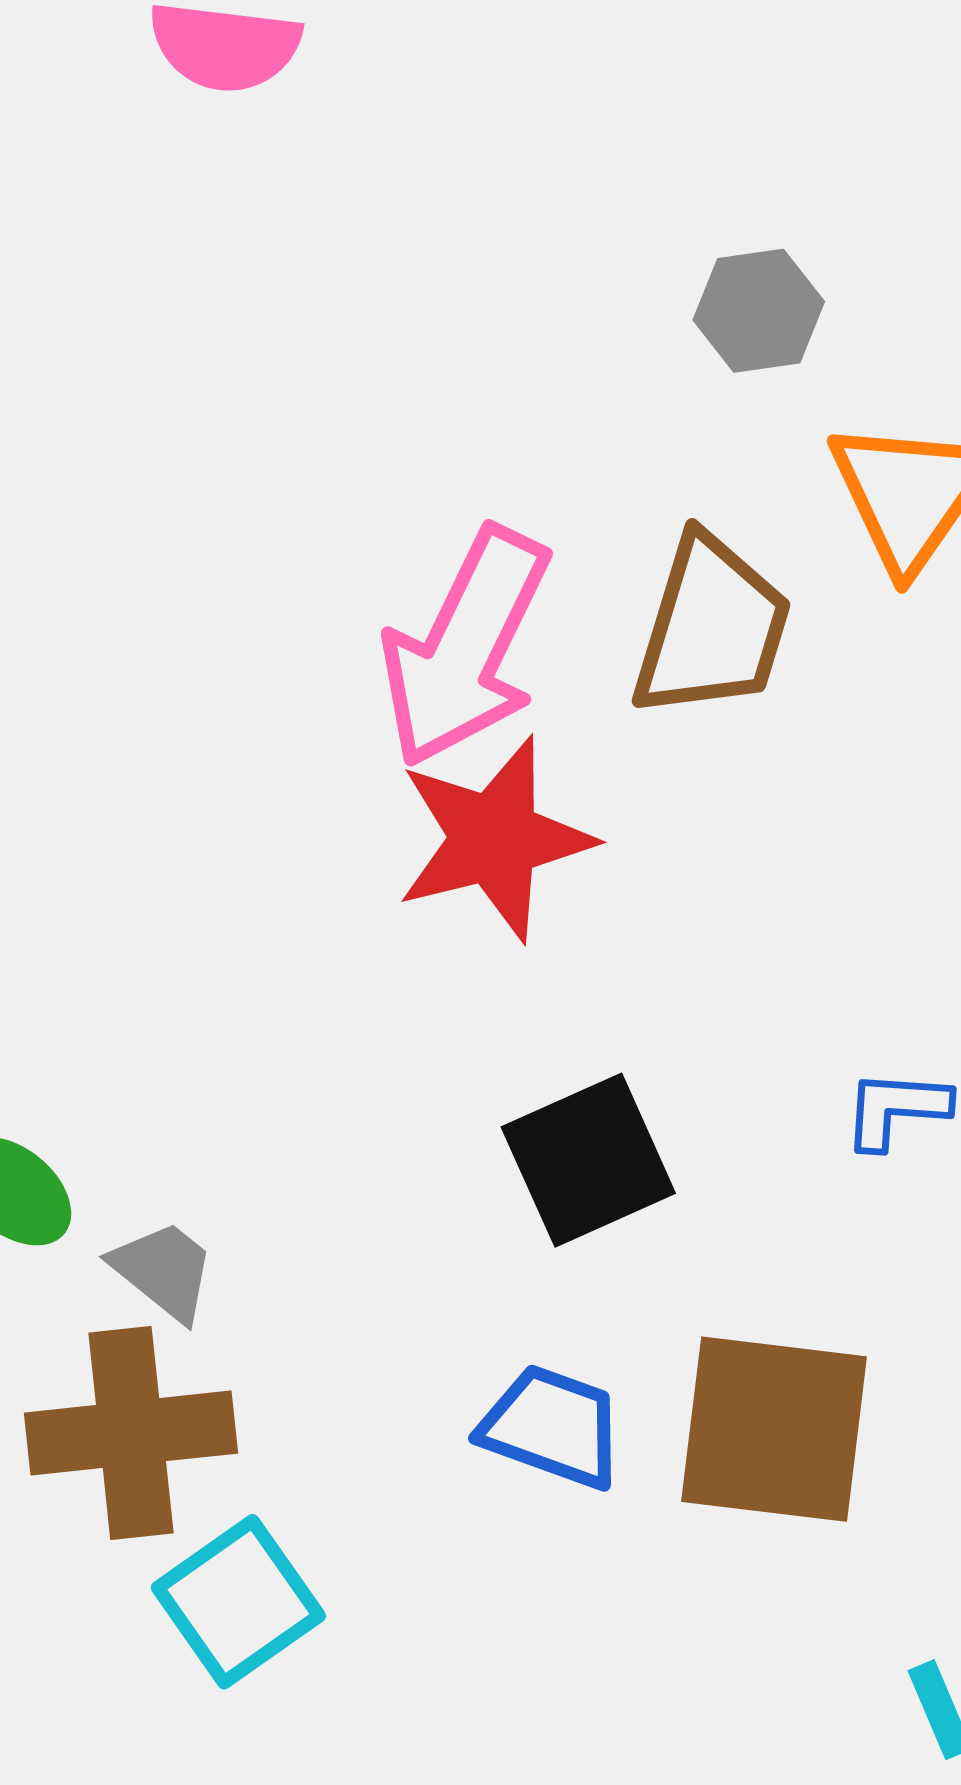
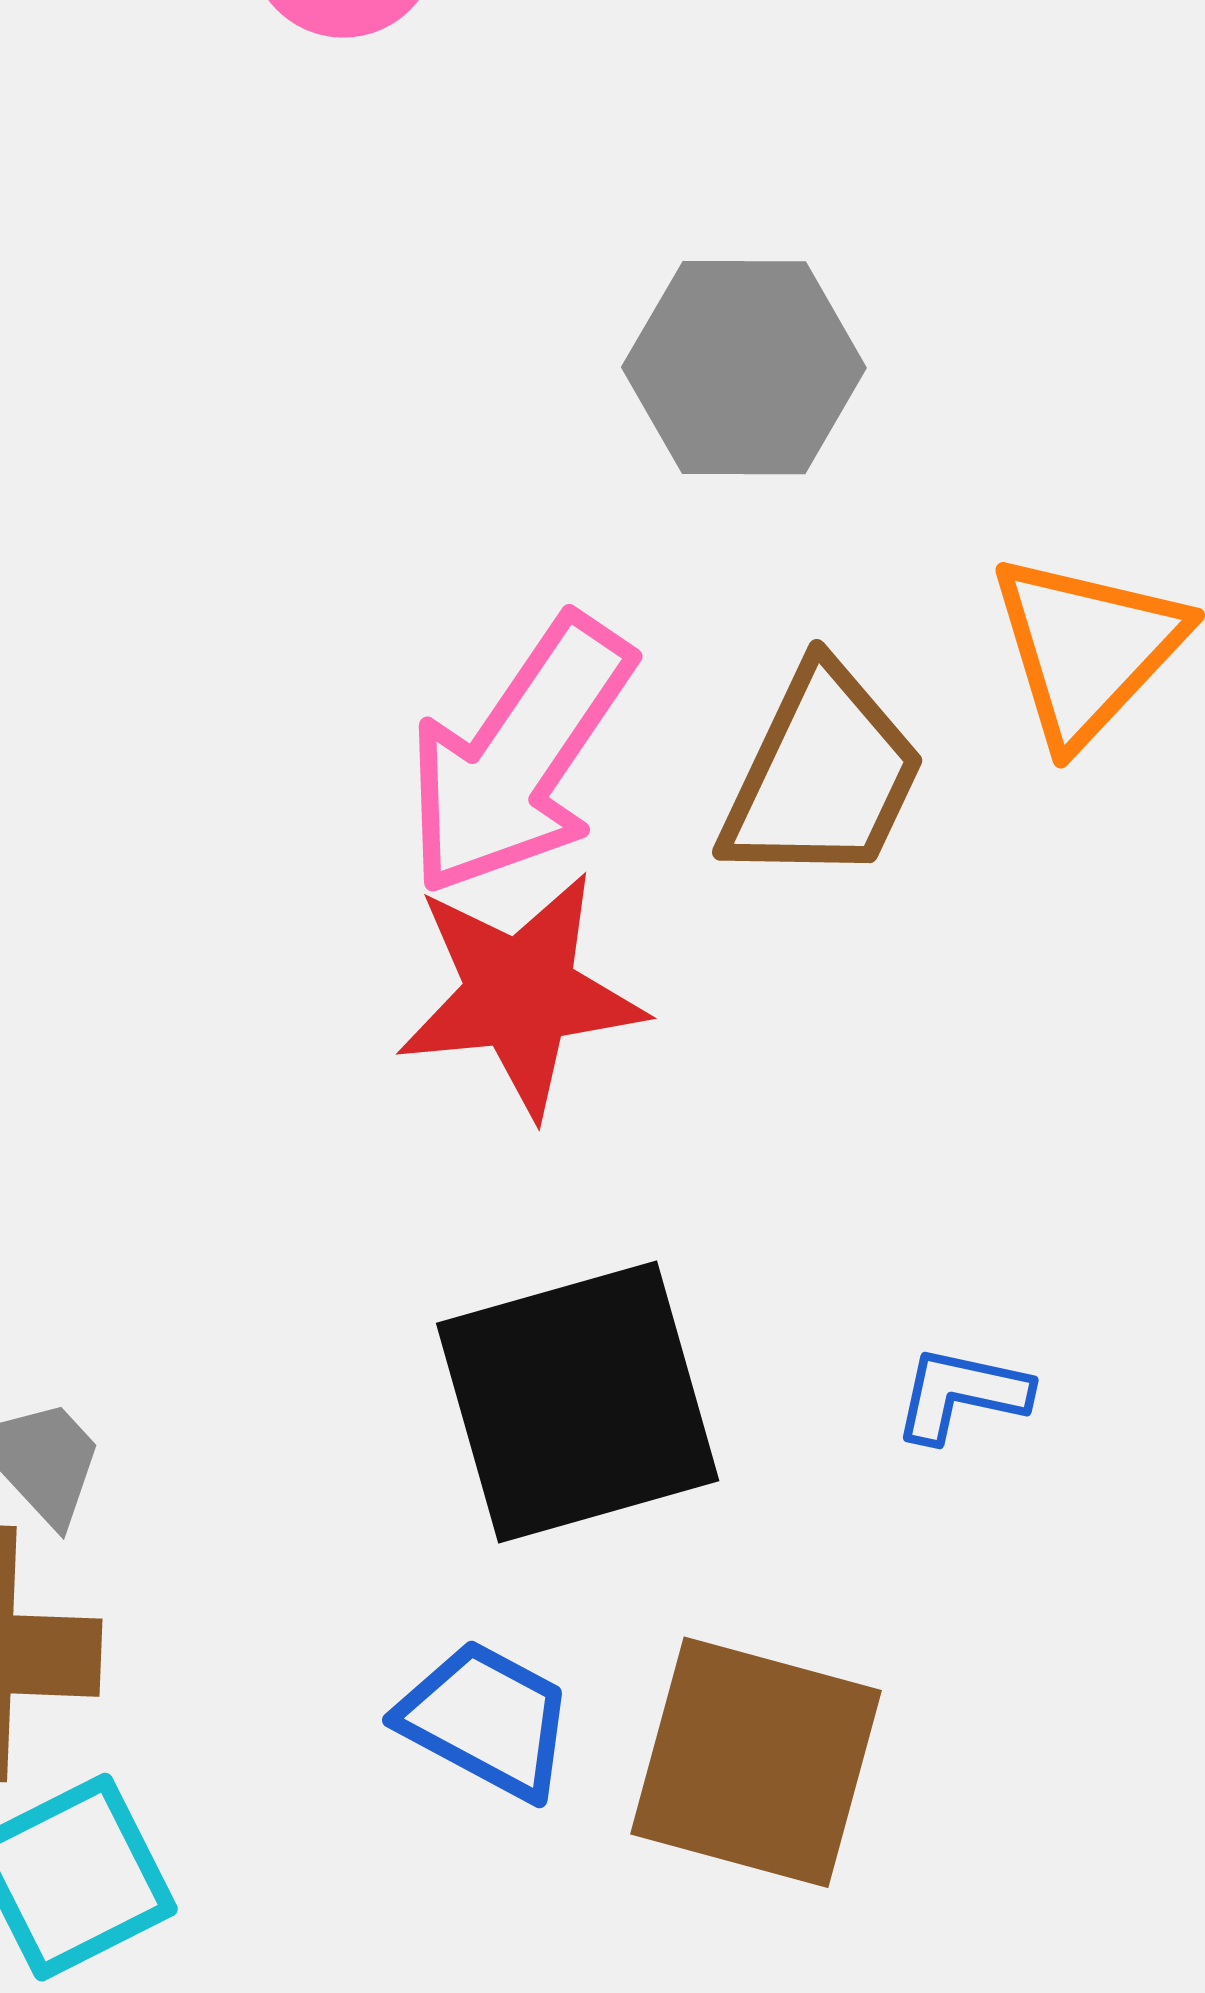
gray hexagon: (759, 311) -> (744, 368), moved, size x1.5
black square: (588, 1160) -> (578, 1402), size x1.4

